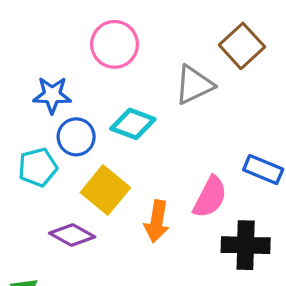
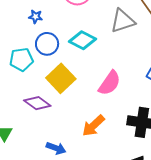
blue star: (52, 95) -> (36, 17), size x0.6
pink semicircle: (210, 197) -> (110, 83), moved
orange arrow: (157, 221) -> (93, 126), moved, turned 30

